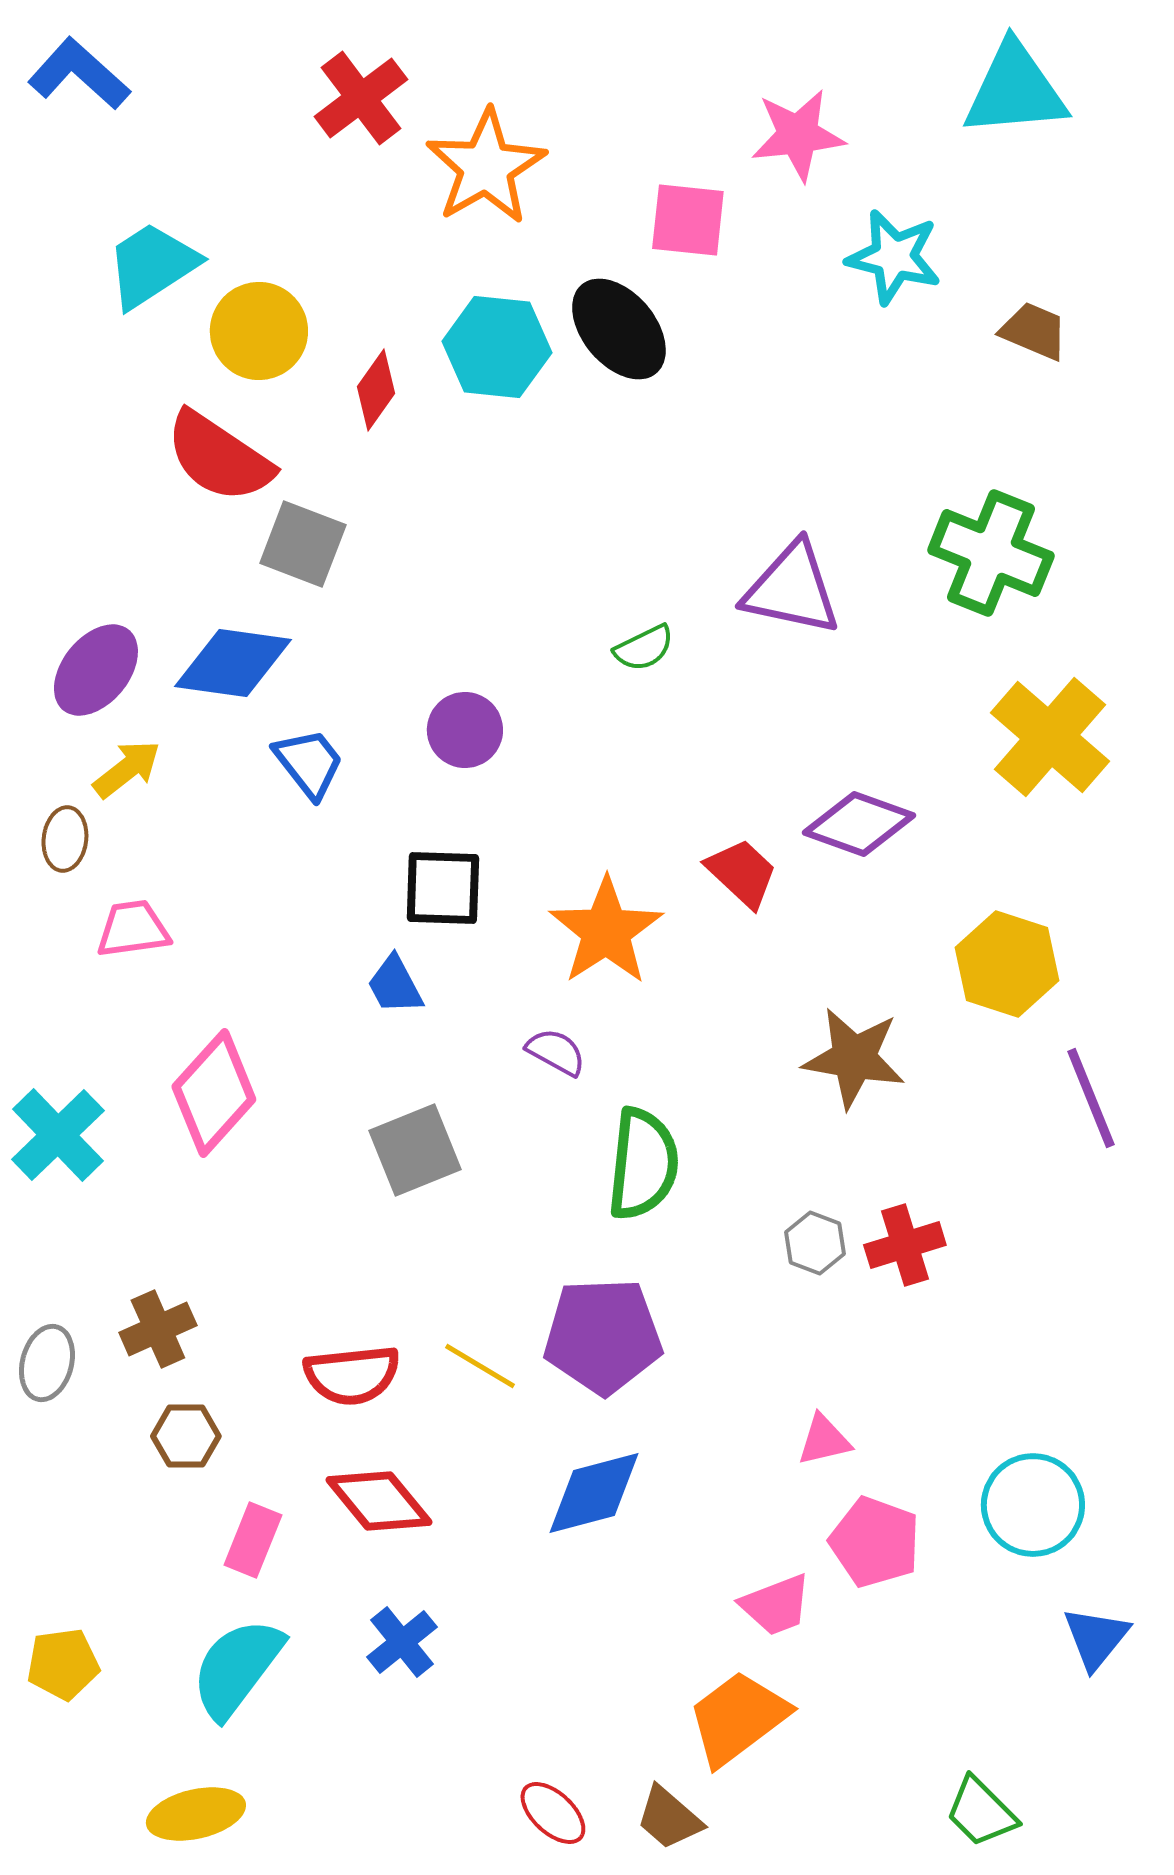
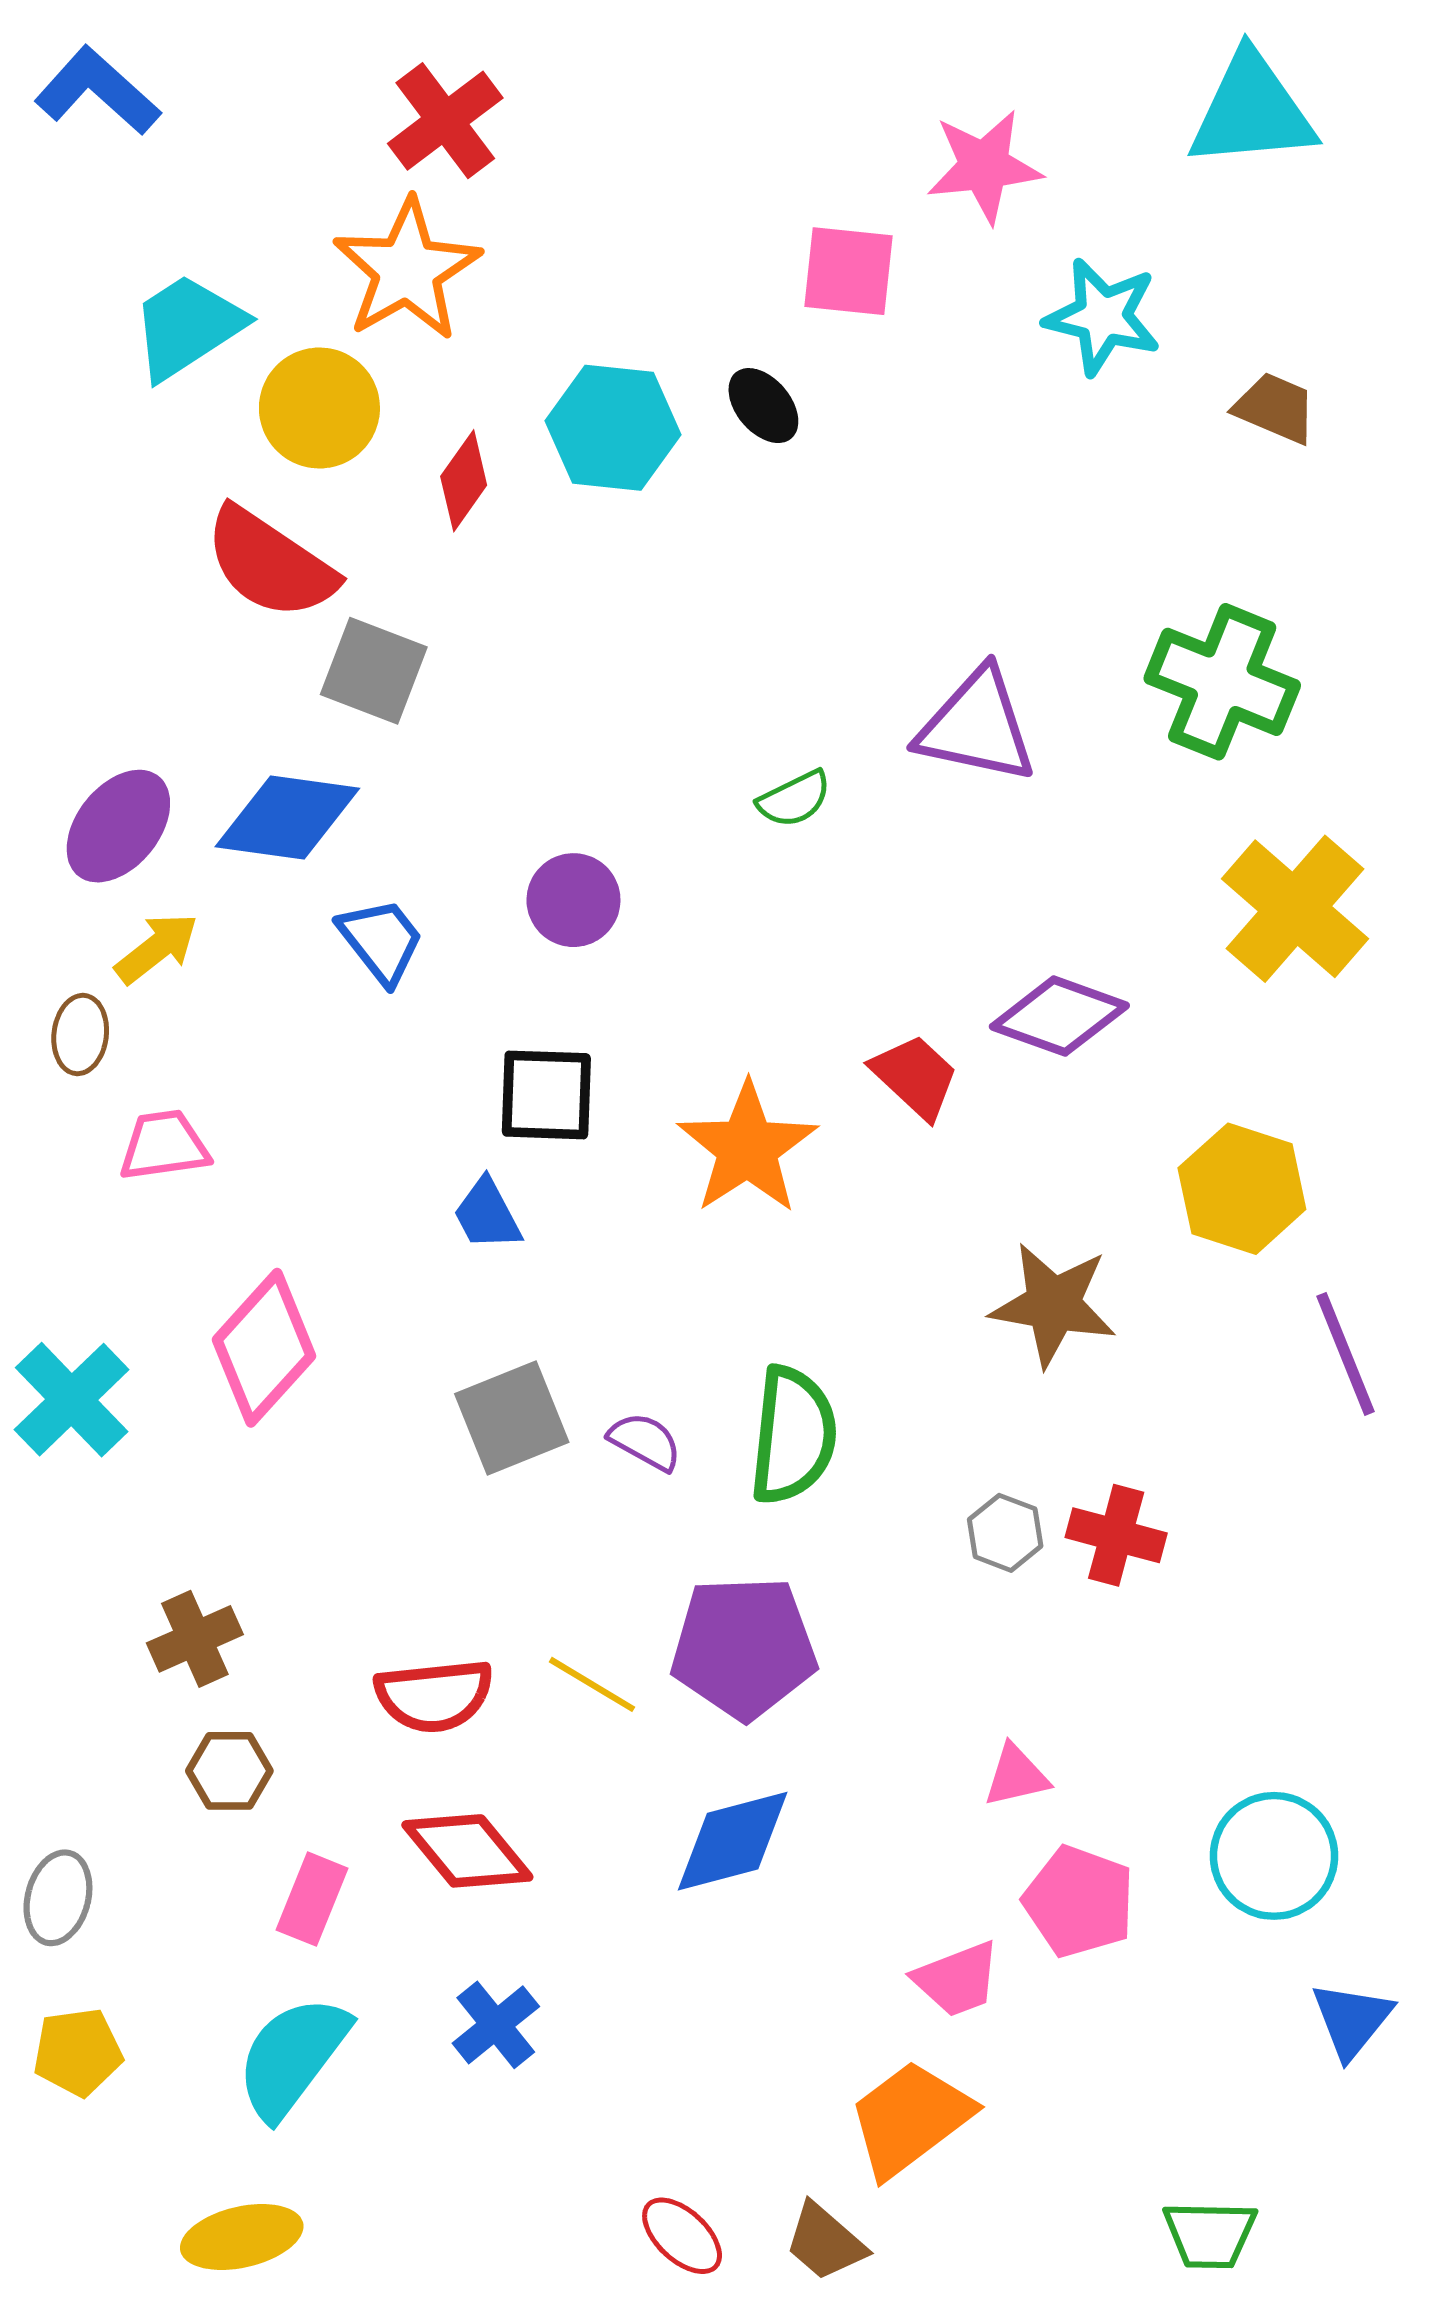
orange star: (486, 167) -> (407, 270), moved
black ellipse: (619, 329) -> (763, 406), size x0.6
purple semicircle: (556, 1052) -> (645, 1442), moved
red cross: (905, 1245) -> (1116, 1535), turned 32
gray ellipse: (47, 1363) -> (58, 1898), moved
green trapezoid: (981, 1812) -> (1210, 2235), turned -44

